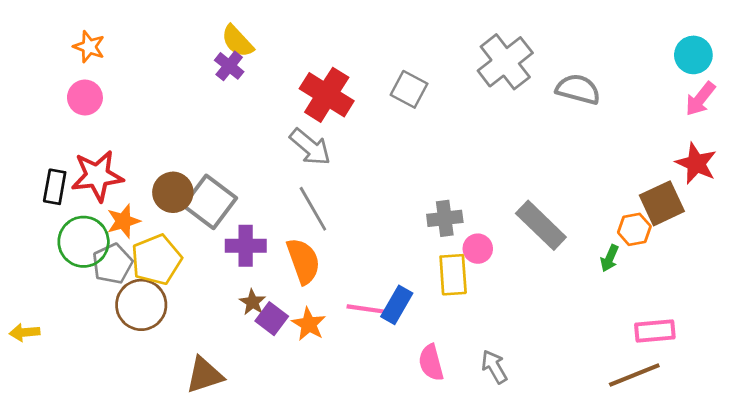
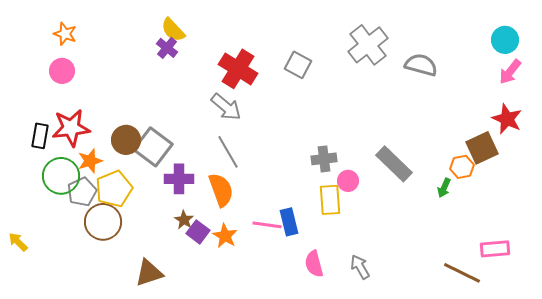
blue rectangle: (397, 305) -> (289, 222), turned -44
pink rectangle: (655, 331) -> (495, 249), moved
yellow arrow: (25, 332) -> (18, 242), turned 50
brown line: (634, 375) -> (462, 273), turned 48

